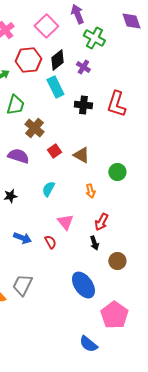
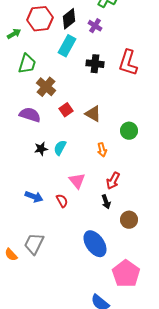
cyan rectangle: (55, 87) -> (67, 46), turned 55
black star: (10, 196) -> (41, 149), moved

